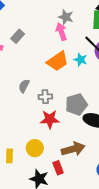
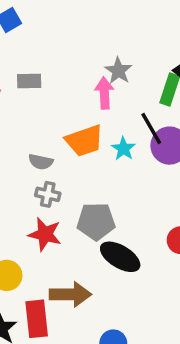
gray rectangle: (18, 36) -> (29, 81), turned 32
gray semicircle: (24, 86) -> (41, 162), moved, turned -120
red rectangle: (58, 168) -> (37, 319), size x1.5

